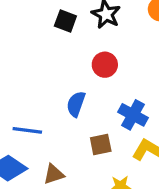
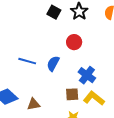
blue line: (27, 130) -> (27, 61), moved
brown square: (101, 144) -> (72, 94), moved

